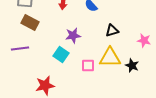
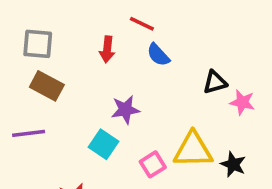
black triangle: (112, 30) -> (215, 82), moved
pink star: (144, 40) -> (242, 102), moved
pink square: (88, 66) -> (153, 164), turned -32

